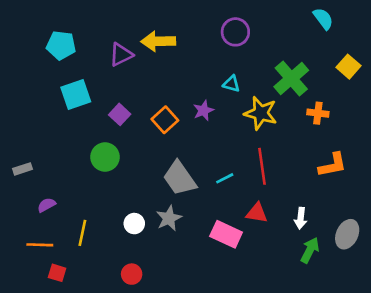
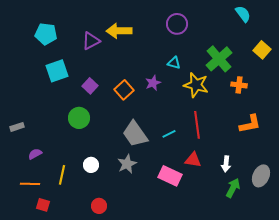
white circle: (134, 224) -> (91, 165), moved

